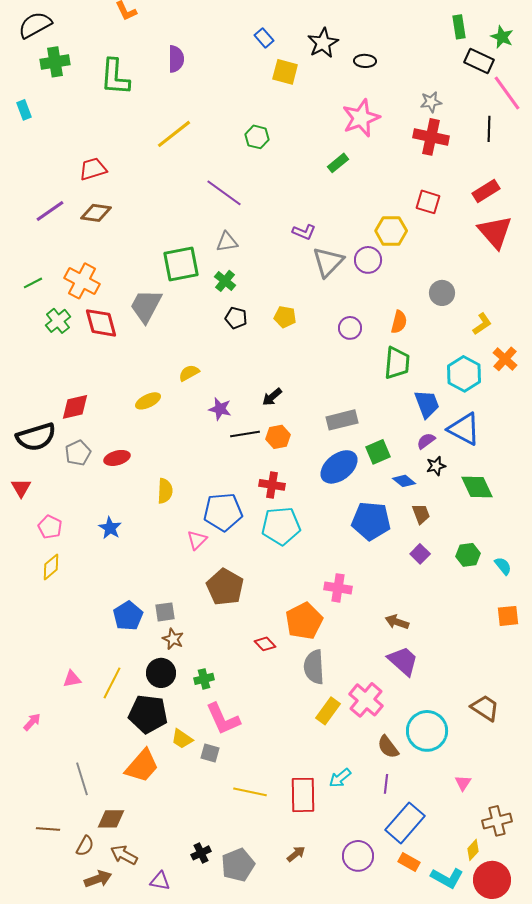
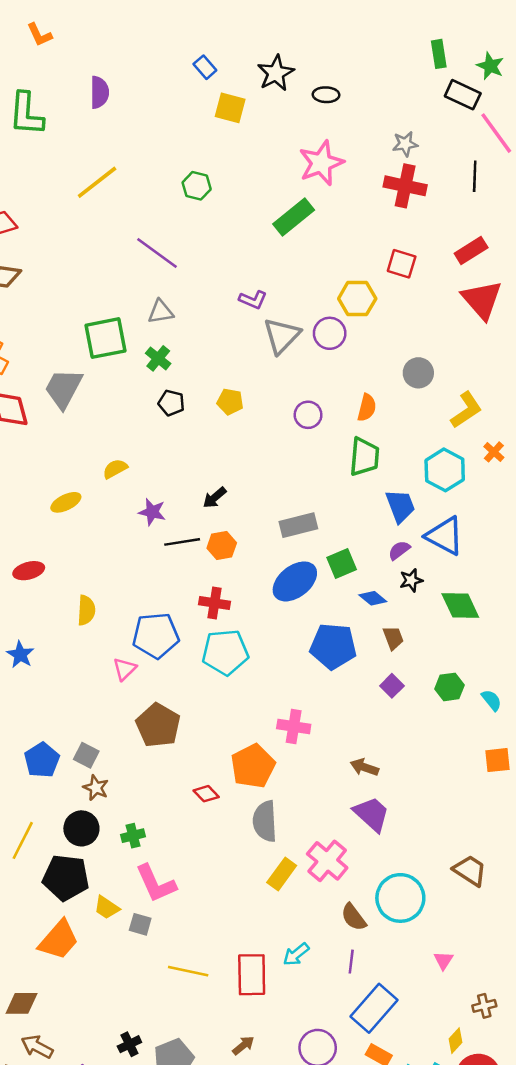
green rectangle: (338, 163) -> (294, 217), size x1.6
yellow L-shape: (482, 324) -> (466, 410), size x1.4
orange cross: (505, 359) -> (494, 452), size x0.7
gray square: (165, 612) -> (86, 755), turned 35
brown cross: (497, 821) -> (484, 1006), size x0.7

